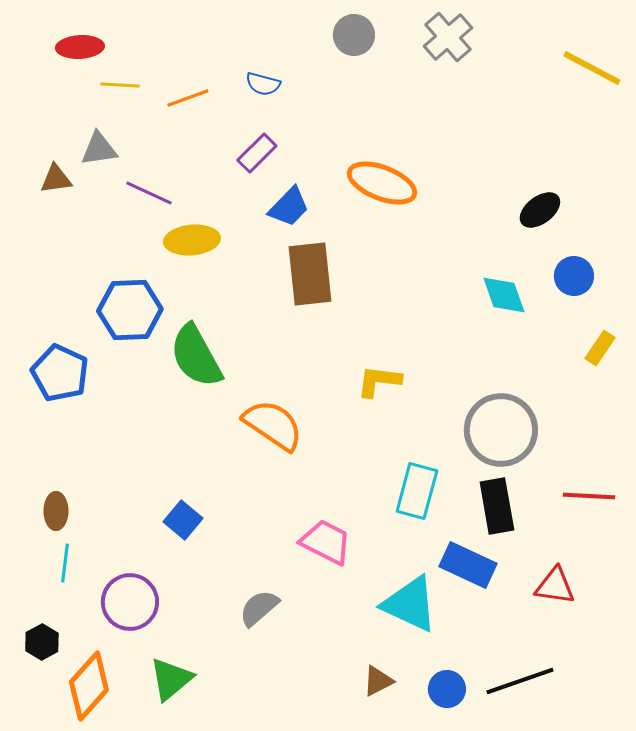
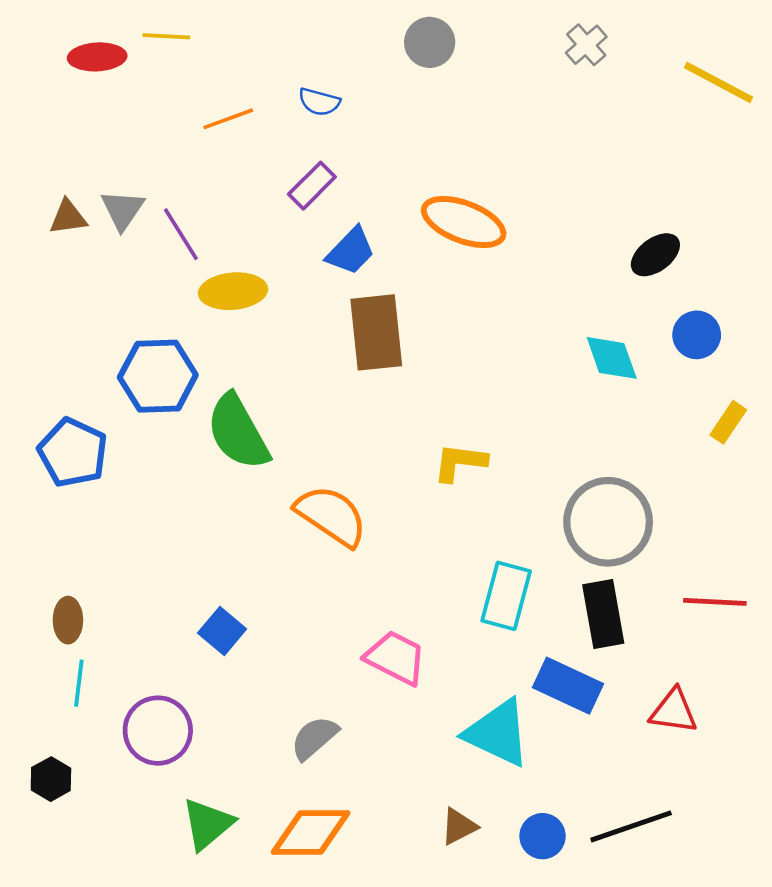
gray cross: (448, 37) -> (586, 45), moved, size x0.7
yellow line: (120, 85) -> (166, 36), moved
gray triangle: (99, 149) -> (123, 210), moved, turned -48
purple line: (149, 193) -> (181, 234), turned 33
orange diamond: (89, 686) -> (311, 832), moved, turned 48

